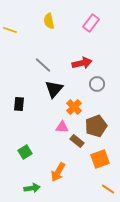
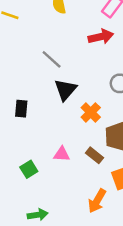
red arrow: (82, 63) -> (101, 37), moved
pink triangle: (62, 127) -> (62, 154), moved
orange arrow: (58, 172) -> (97, 201), moved

